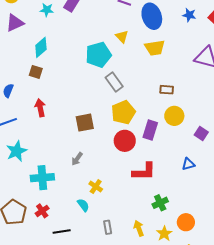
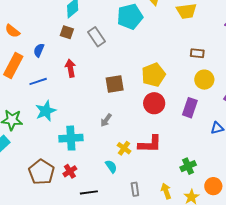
gray rectangle: (114, 82) -> (97, 37), moved
purple rectangle: (150, 130) -> (190, 108), moved
red L-shape: (144, 171) -> (150, 144), moved

